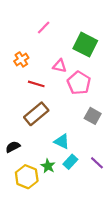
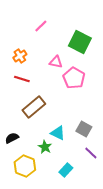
red line: (36, 84) -> (22, 79), moved
gray square: (93, 116) -> (84, 129), moved
cyan rectangle: (70, 162) -> (66, 170), moved
green star: (48, 166) -> (45, 147), moved

